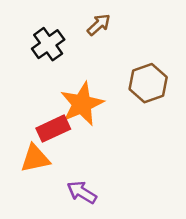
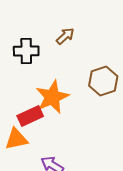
black cross: (48, 44) -> (26, 51), turned 35

